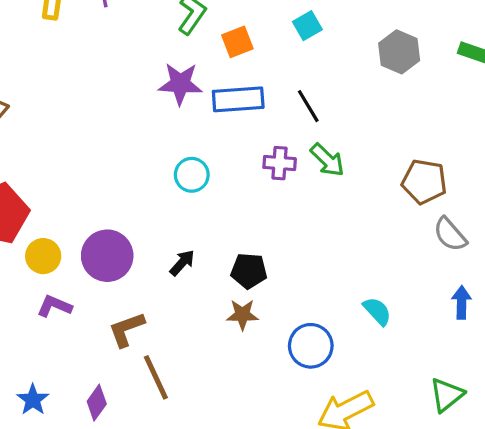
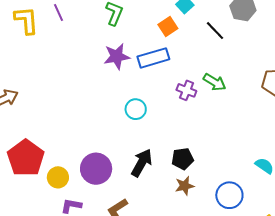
orange square: (237, 42) -> (168, 26), moved
black line: (308, 106) -> (215, 31), moved
purple cross: (280, 163) -> (186, 90), turned 30
black arrow: (182, 263) -> (142, 163), size x1.6

